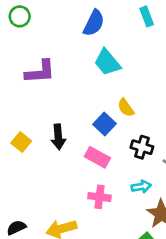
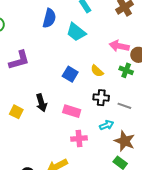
cyan trapezoid: (107, 62) -> (76, 32), moved
yellow semicircle: (126, 108) -> (97, 71), moved
blue square: (105, 124) -> (70, 74), moved

